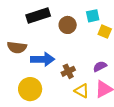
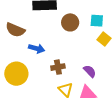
blue arrow: (43, 59) -> (37, 49), size x0.7
purple semicircle: (100, 66) -> (90, 71), turned 56

